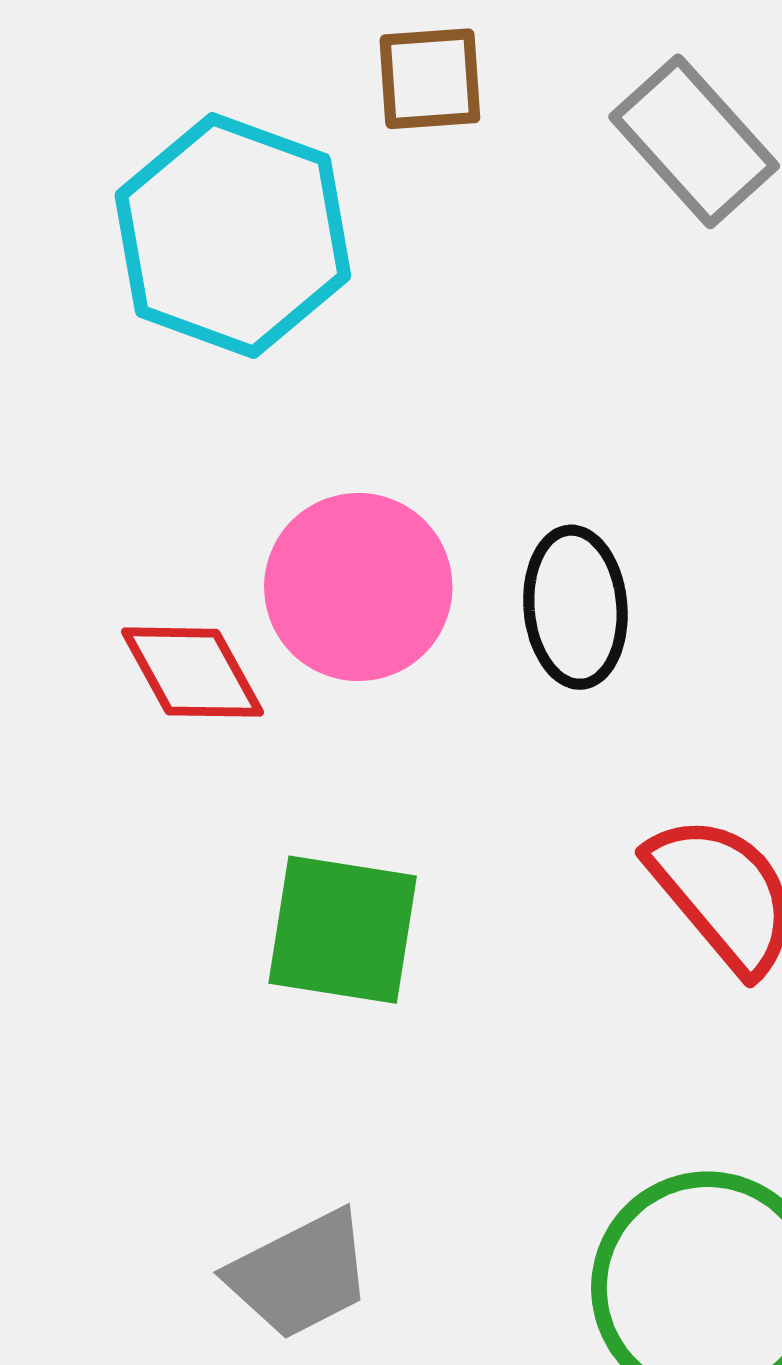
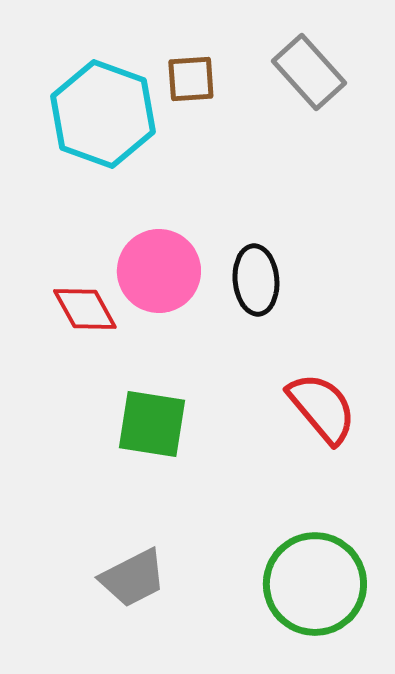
brown square: (430, 79) -> (191, 79), moved

